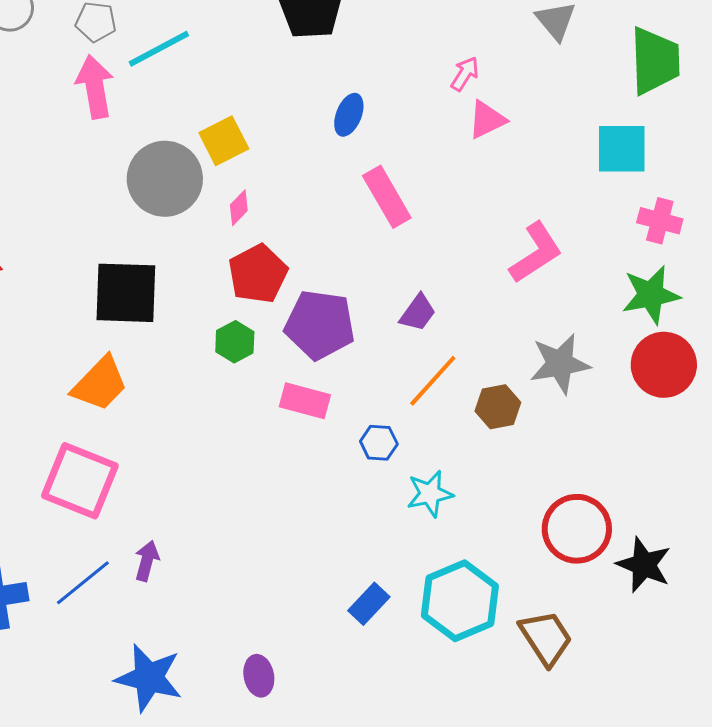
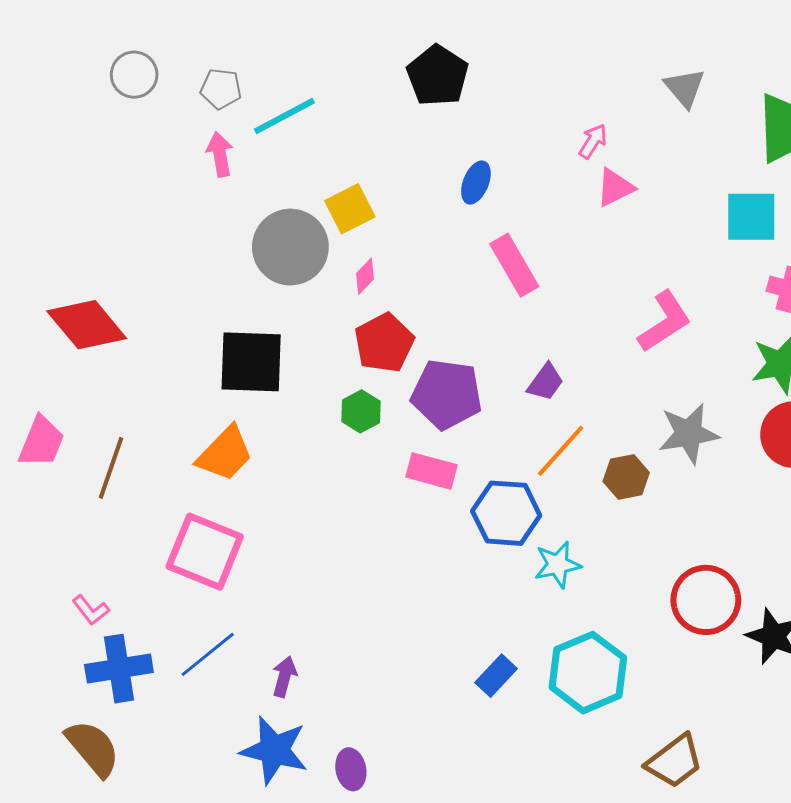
pink arrow: (95, 87) -> (220, 154), size x0.7
blue hexagon: (379, 443) -> (506, 513), size x1.8
purple arrow: (147, 561) -> (284, 677), moved
brown trapezoid: (546, 638) -> (675, 761), moved, turned 86
purple ellipse: (259, 676) -> (351, 769), moved

